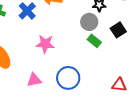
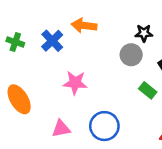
green rectangle: (94, 41) -> (148, 90), moved

